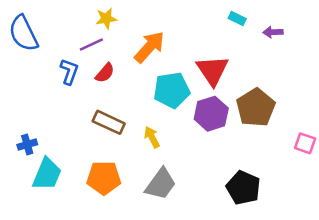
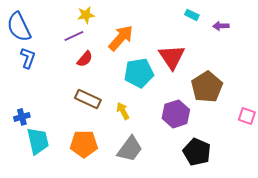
blue L-shape: (69, 72) -> (28, 58), moved
purple hexagon: (211, 114) -> (176, 114), moved
cyan trapezoid: (47, 174) -> (38, 141), turned -36

